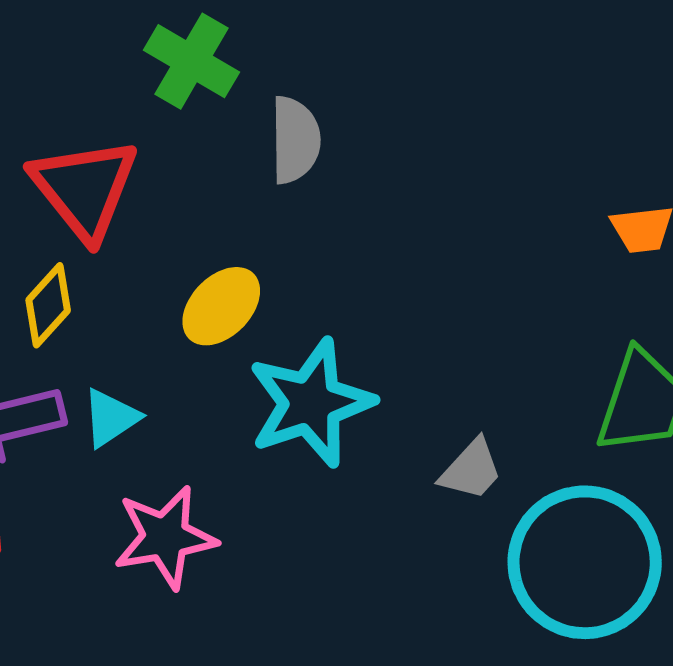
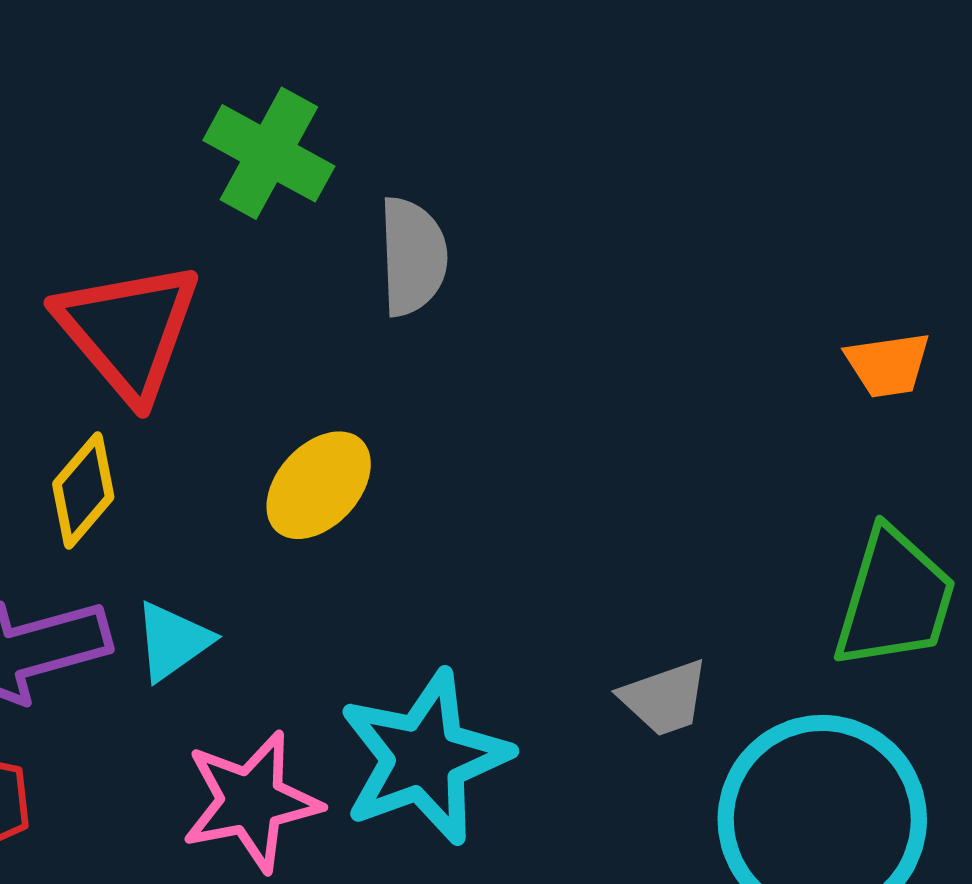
cyan star: (311, 403) -> (425, 758), moved
gray trapezoid: (471, 470) -> (664, 698), turned 30

